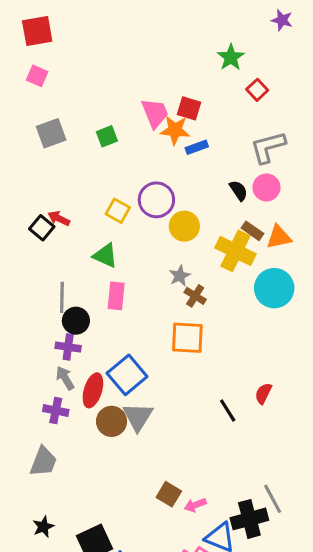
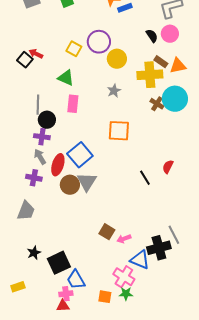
yellow cross: (235, 251) -> (150, 75), turned -30
brown cross: (195, 296) -> (157, 104), moved
black star: (43, 527) -> (34, 253), moved

